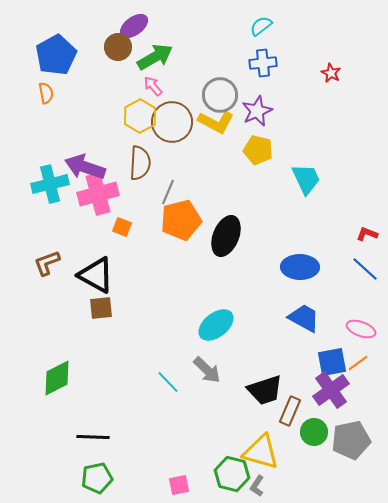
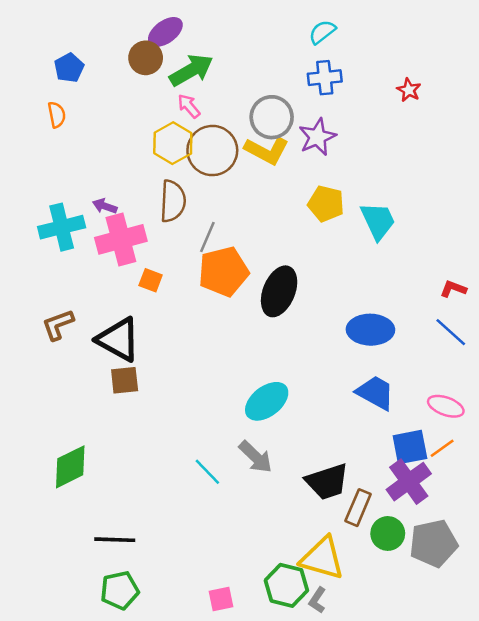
blue pentagon: (56, 55) -> (69, 68), size x0.6
yellow pentagon: (258, 150) -> (326, 204), moved
purple arrow: (85, 167) -> (105, 206), size x0.5

